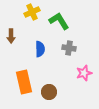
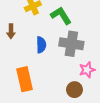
gray cross: (69, 48) -> (71, 44), size x1.6
brown circle: (49, 92) -> (74, 90), moved

